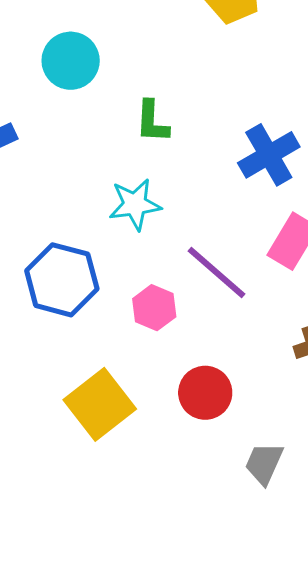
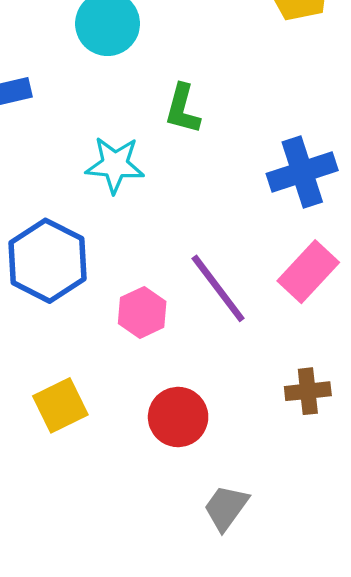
cyan star: (135, 204) -> (115, 165), moved
yellow square: (100, 404) -> (60, 405), size x0.7

